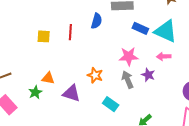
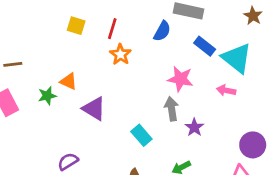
blue semicircle: (97, 21) -> (162, 31), moved
orange star: (95, 75) -> (120, 54), moved
purple star: (148, 75) -> (194, 127), moved

